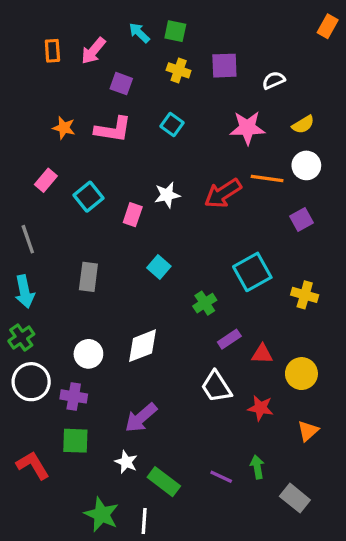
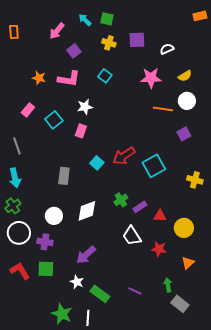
orange rectangle: (328, 26) -> (200, 16), turned 48
orange rectangle: (52, 51) -> (14, 32), moved
purple square: (121, 84) -> (74, 51), turned 32
red arrow: (223, 193) -> (124, 156), moved
white star: (167, 195) -> (85, 107), moved
gray rectangle: (88, 277) -> (64, 176), moved
yellow cross: (305, 295) -> (195, 180), moved
green cross: (205, 303) -> (121, 200), moved
red L-shape: (33, 465) -> (20, 271), moved
green arrow: (257, 467) -> (168, 285), moved

